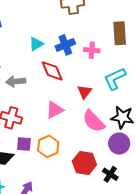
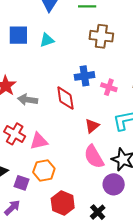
cyan triangle: (36, 44) -> (47, 40), moved
pink triangle: (55, 110) -> (39, 141), moved
purple square: (24, 144) -> (21, 183), moved
red hexagon: (84, 163) -> (63, 203), moved

